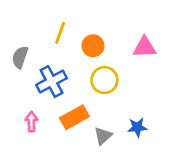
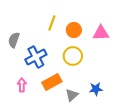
yellow line: (60, 33) -> (52, 23), moved
orange circle: (93, 46) -> (74, 30), moved

